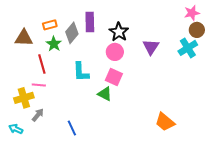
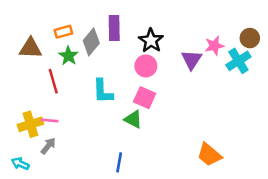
pink star: (192, 13) -> (214, 46), moved
pink line: (39, 85) -> (49, 120), moved
blue line: (72, 128) -> (119, 162), moved, turned 35

